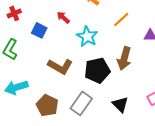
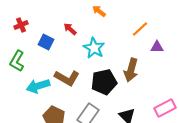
orange line: (121, 19) -> (140, 29), moved
cyan arrow: (16, 87) -> (38, 86), moved

